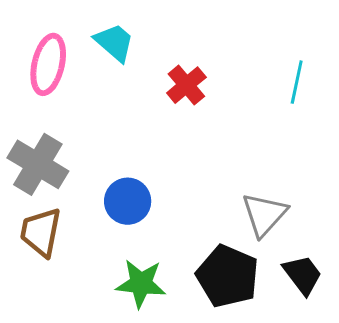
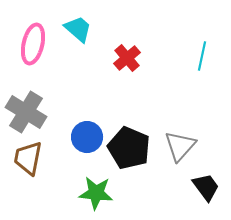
black pentagon: (228, 276) -> (129, 148), moved

